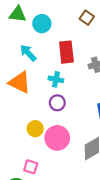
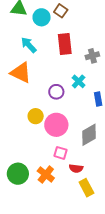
brown square: (87, 18) -> (61, 11), moved
cyan cross: (56, 79) -> (79, 81), moved, turned 32
pink square: (31, 167) -> (60, 153), moved

